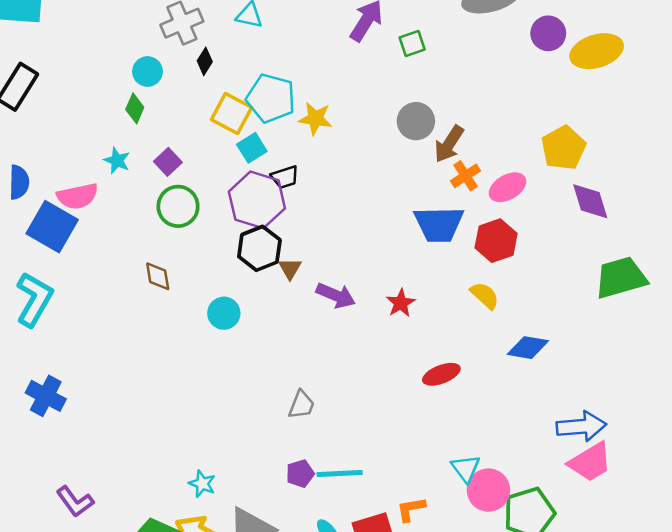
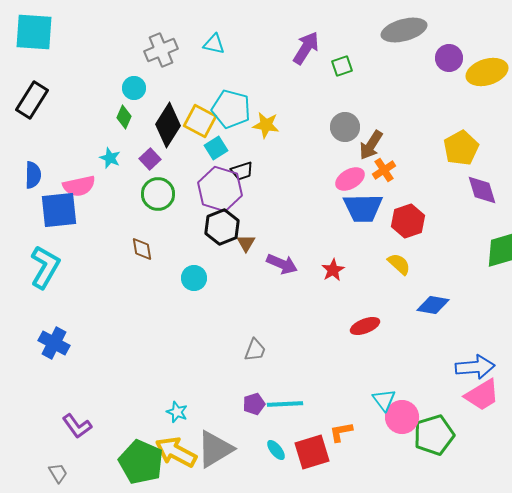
black diamond: (205, 61) -> (168, 125), moved, size x2.0
pink ellipse: (508, 187) -> (350, 179), moved
blue square: (52, 227) -> (59, 210), turned -36

